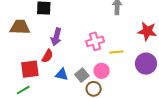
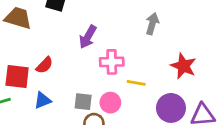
purple arrow: (56, 37) -> (88, 37), moved
blue triangle: (62, 74) -> (42, 100), moved, turned -48
gray square: (82, 75) -> (83, 102), turned 32

